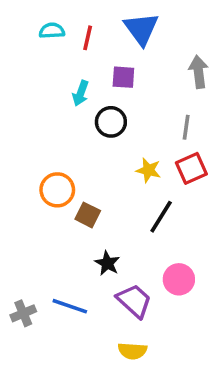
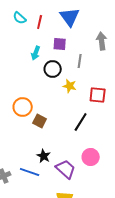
cyan semicircle: (52, 31) -> (20, 18), turned -136
gray line: (186, 127) -> (80, 61), moved
red square: (191, 168) -> (98, 95), turned 30
yellow star: (148, 170) -> (70, 86), moved
black star: (107, 263) -> (44, 156), moved

